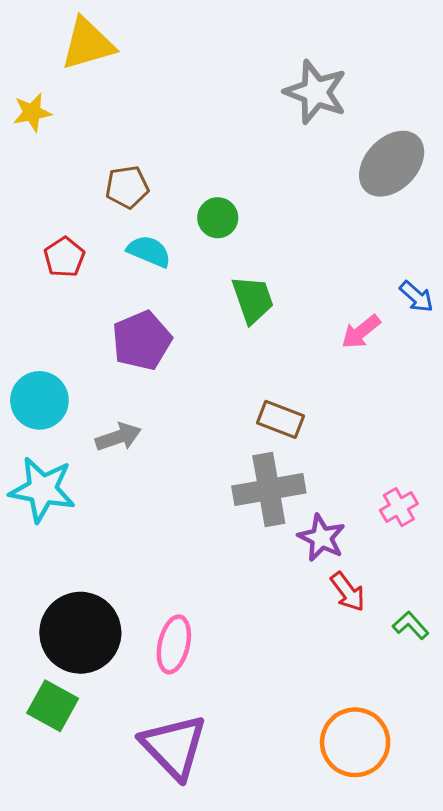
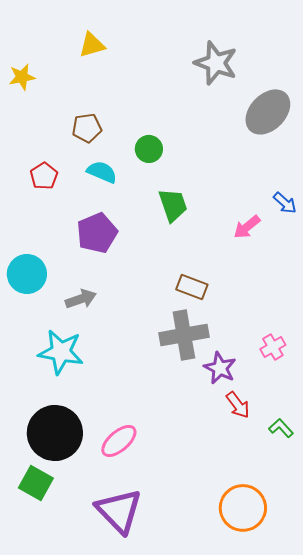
yellow triangle: (88, 44) -> (92, 45), moved, size x0.7
cyan star: (42, 490) -> (61, 352), moved
pink ellipse: (174, 644) -> (119, 441), turned 36

